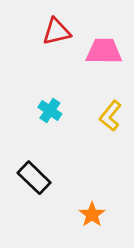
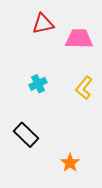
cyan cross: (50, 111) -> (38, 84), turned 30

